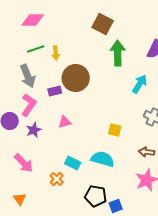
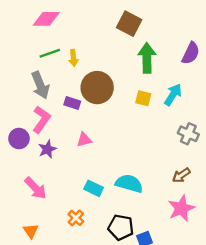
purple rectangle: (55, 91) -> (72, 103), turned 32
yellow square: (115, 130) -> (143, 98), moved
brown arrow: (147, 152) -> (181, 175), turned -42
orange cross: (57, 179) -> (76, 218), moved

